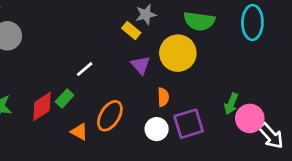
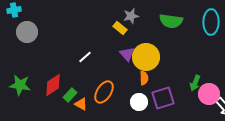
yellow circle: (178, 53) -> (146, 57), moved
green rectangle: (65, 98) -> (70, 95), moved

